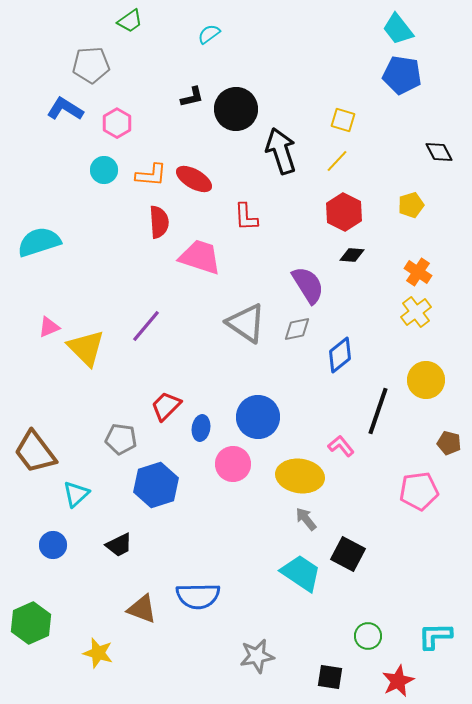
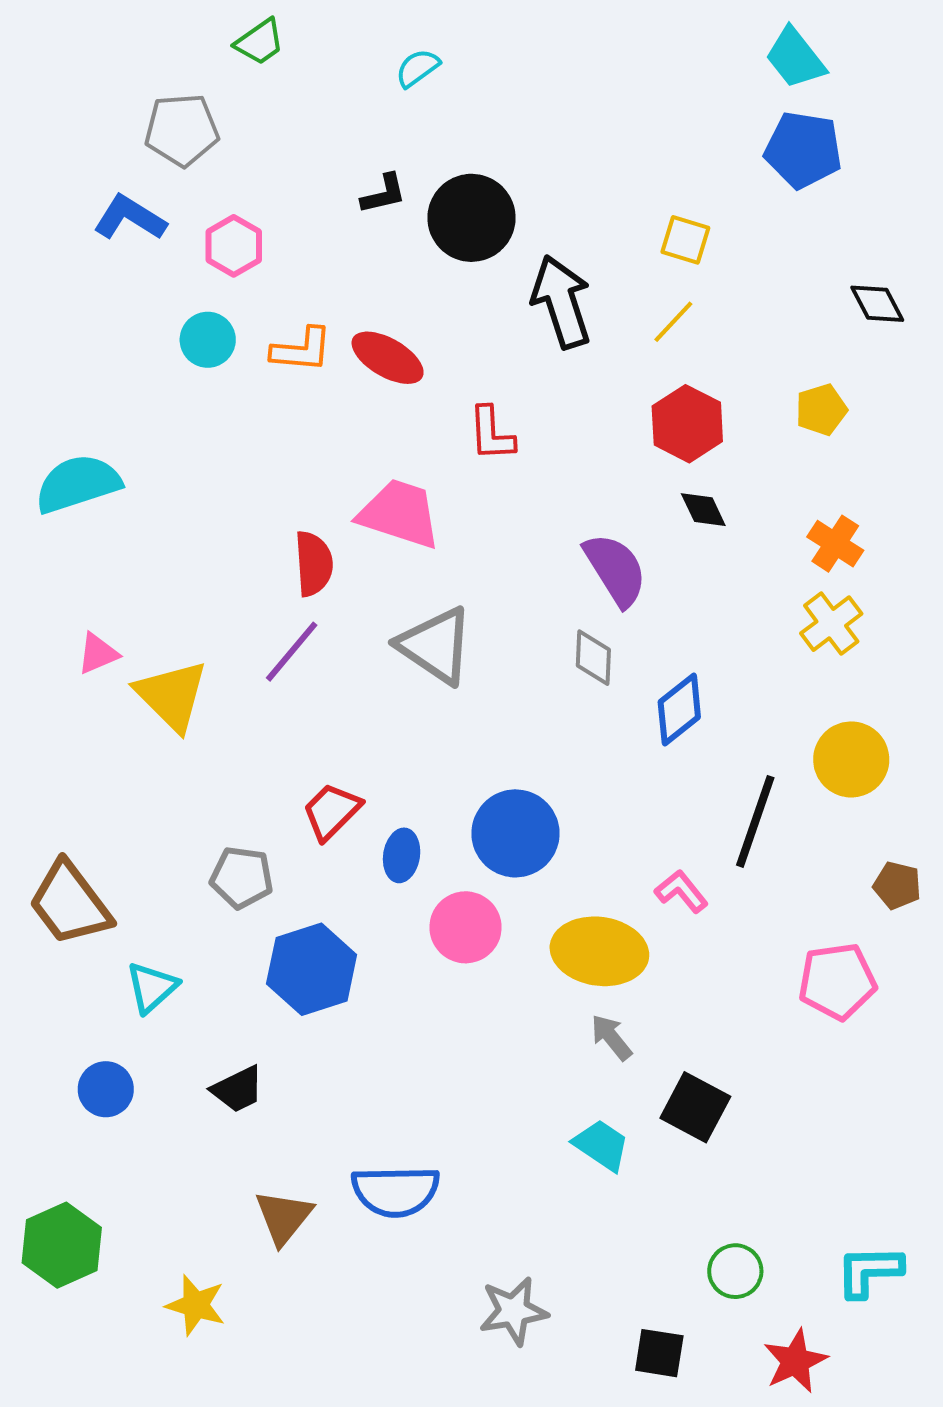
red semicircle: (159, 222) -> (314, 564), moved
black diamond: (352, 255) -> (703, 510), turned 60
gray triangle: (246, 323) -> (436, 646), moved
gray diamond: (297, 329) -> (593, 658), turned -76
cyan trapezoid: (301, 573) -> (601, 1145), size x0.7
brown triangle: (142, 609) -> (284, 1217), turned 48

